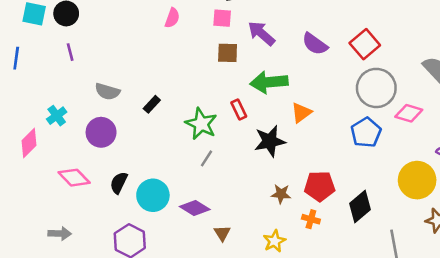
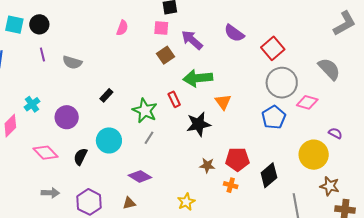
purple semicircle: (315, 44) -> (234, 33), moved
brown square: (228, 53) -> (166, 55), turned -36
gray semicircle: (107, 92) -> (72, 62), moved
orange triangle: (301, 113) -> (223, 102), turned -30
cyan circle: (153, 195) -> (109, 140), moved
gray arrow: (60, 233) -> (50, 193), moved
brown triangle: (222, 233) -> (129, 203), moved, turned 48
yellow star: (274, 241) -> (186, 202), moved

